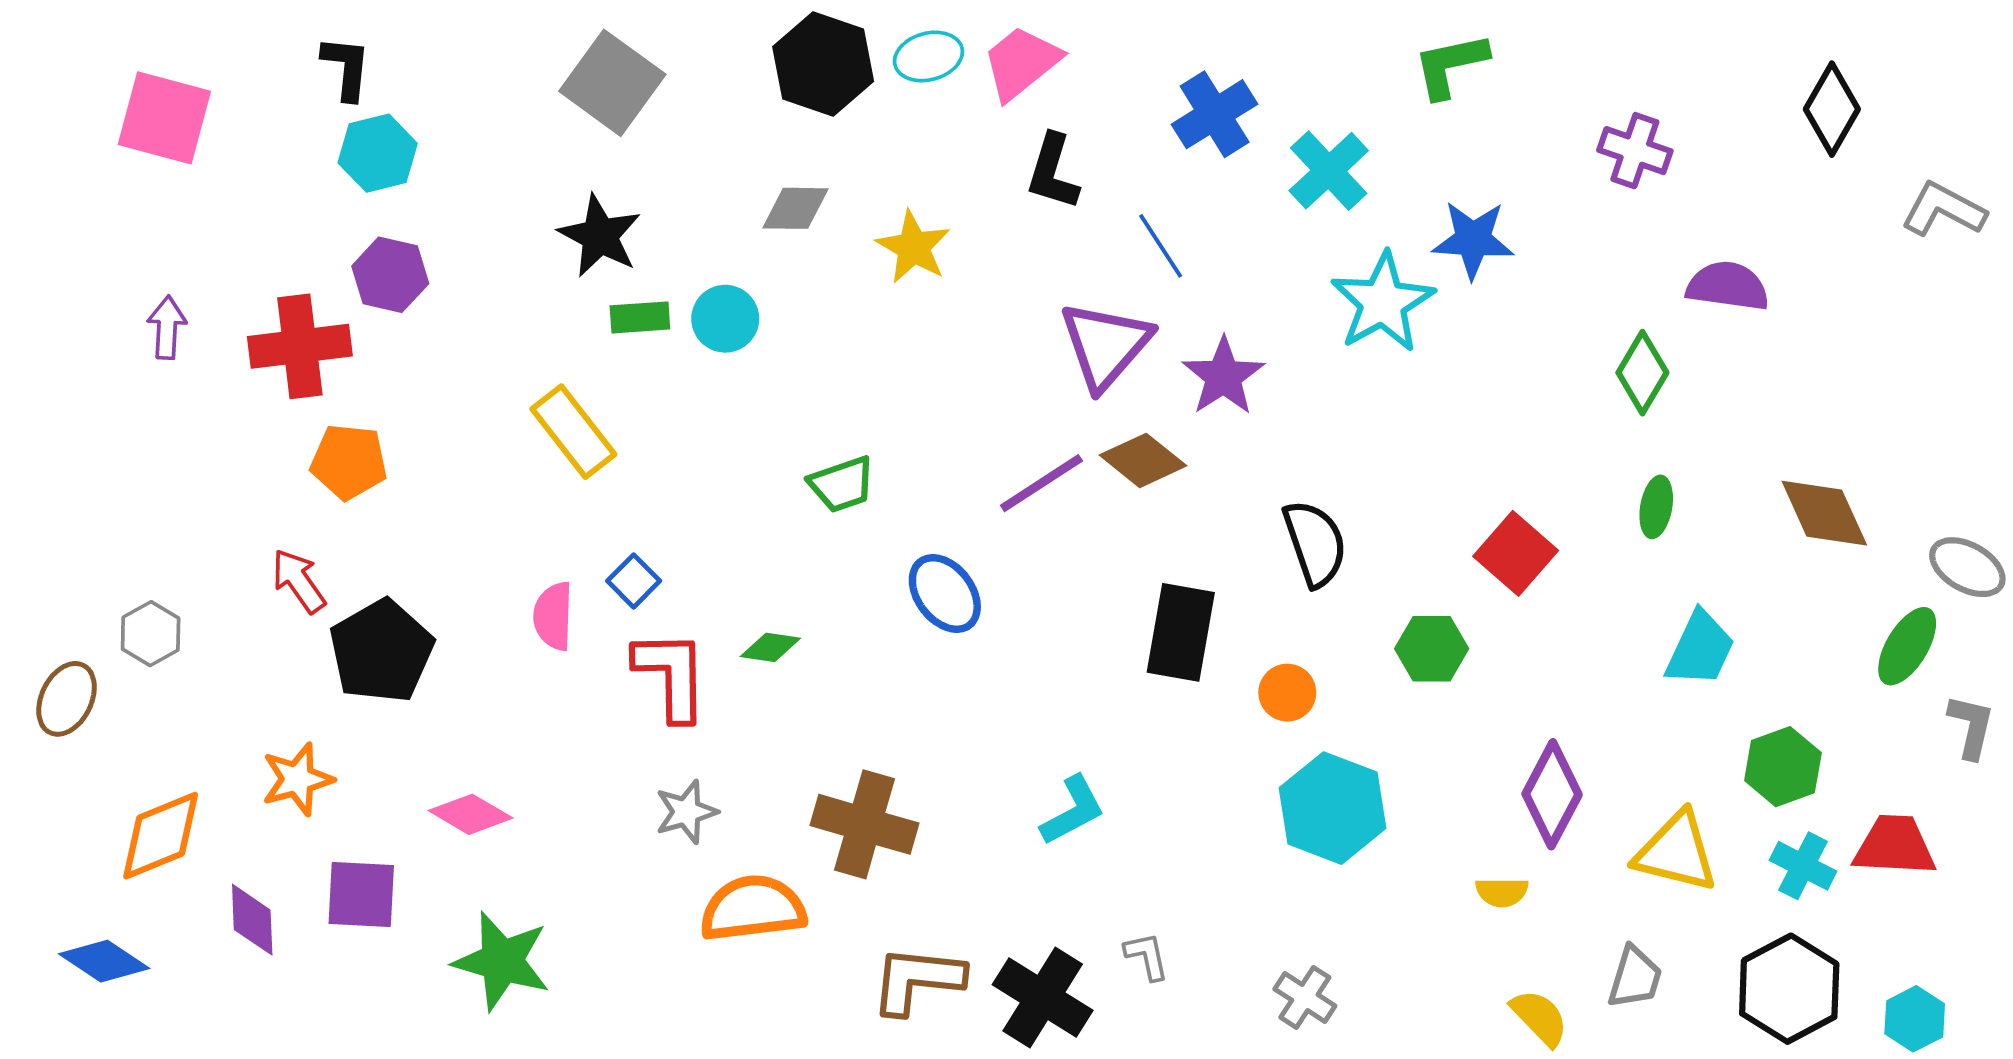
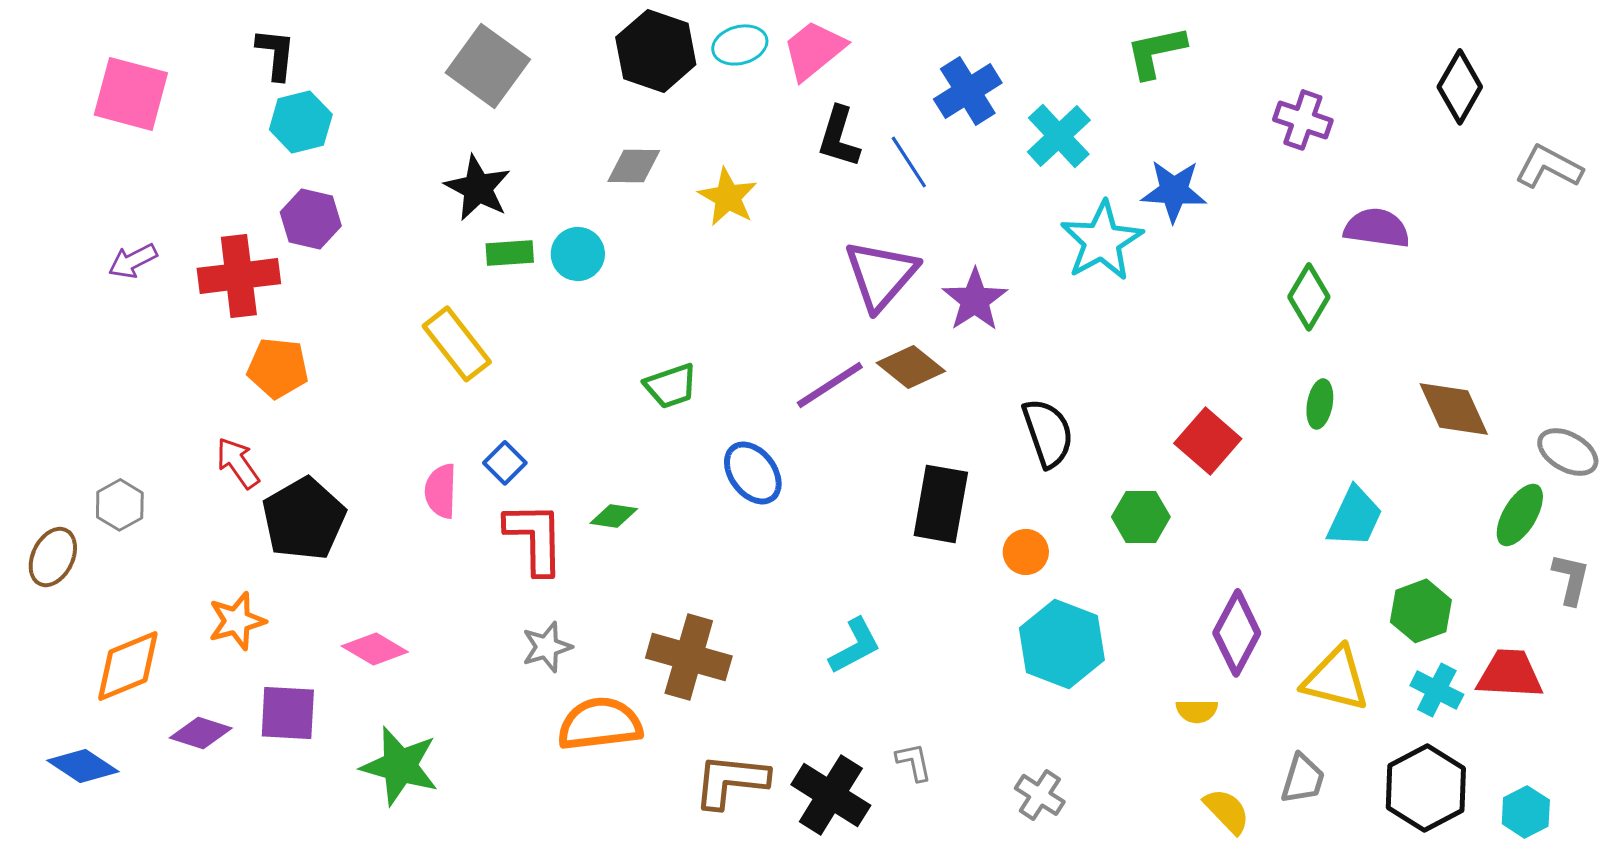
blue line: (1161, 246) -> (909, 162), moved
purple arrow: (167, 327) -> (133, 261), turned -120
purple diamond: (252, 920) -> (201, 733), turned -70

